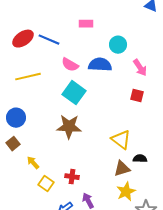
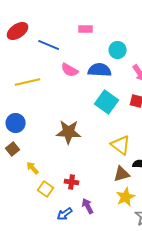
red ellipse: (23, 39) -> (18, 31), moved
cyan square: (74, 93) -> (107, 102), moved

